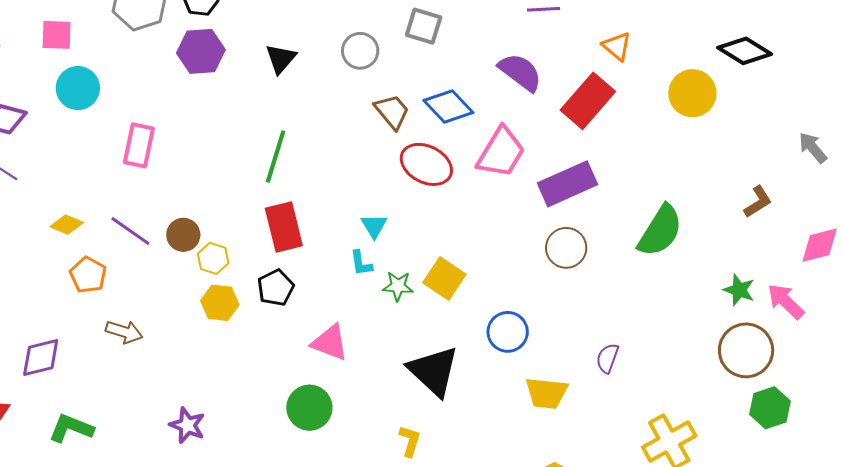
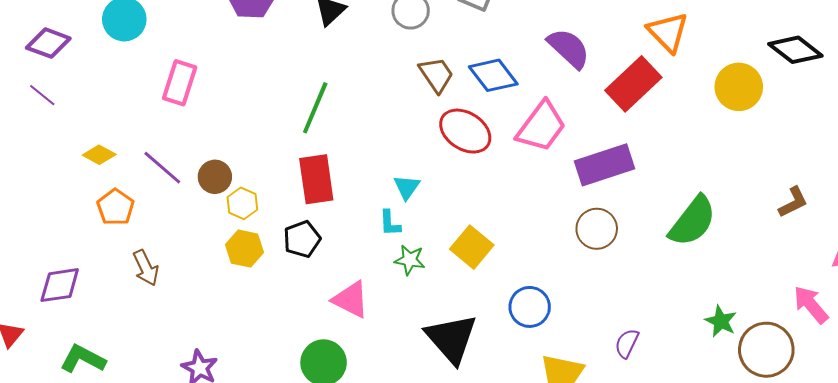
orange triangle: (617, 46) -> (668, 32), size x1.4
green star: (398, 286) -> (410, 260), moved
green star: (739, 290) -> (721, 321), moved
brown arrow: (124, 332) -> (146, 268), turned 42

